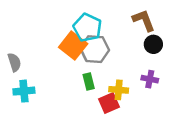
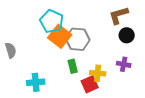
brown L-shape: (144, 20) -> (119, 15), turned -85
cyan pentagon: (87, 28) -> (52, 21), moved
cyan cross: (24, 91) -> (36, 82), moved

